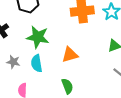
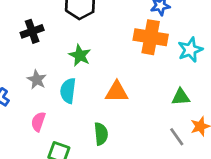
green star: (38, 37) -> (80, 55), size x0.7

